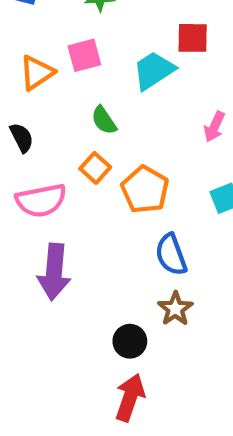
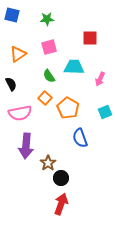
pink square: (84, 55) -> (49, 47), moved
cyan trapezoid: (154, 70) -> (74, 67), moved, turned 35
brown star: (175, 309) -> (48, 163), moved

